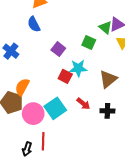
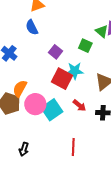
red square: (65, 76) -> (62, 79), size x1.5
pink circle: (33, 114) -> (35, 104), moved
red line: (43, 141) -> (73, 147), moved

